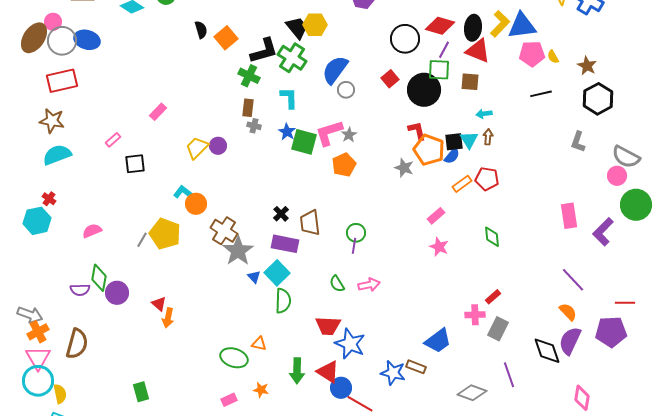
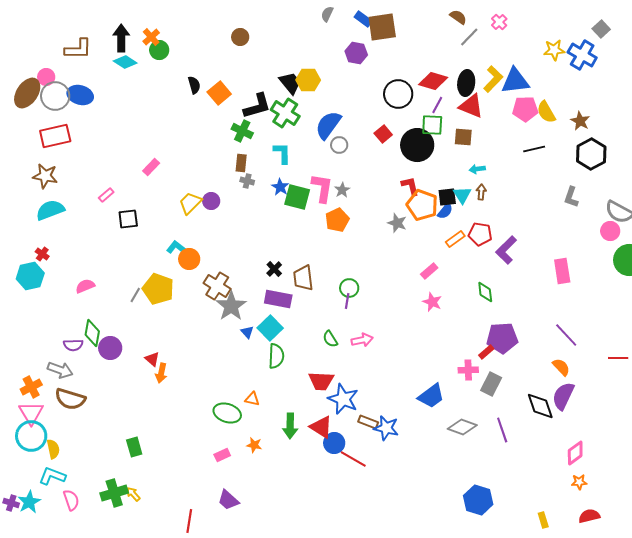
yellow semicircle: (553, 57) -> (546, 112), size x1.6
pink L-shape: (329, 133) -> (322, 188), turned 116
purple L-shape: (603, 232) -> (506, 250), moved
gray arrow: (30, 315) -> (60, 370), moved
purple pentagon: (611, 332) -> (502, 338), moved
brown semicircle: (77, 344) -> (70, 399), turned 92
brown rectangle: (416, 367) -> (368, 422), moved
gray diamond: (472, 393) -> (462, 427), moved
pink diamond: (582, 398) -> (575, 453), turned 45

